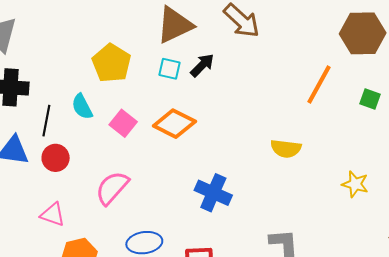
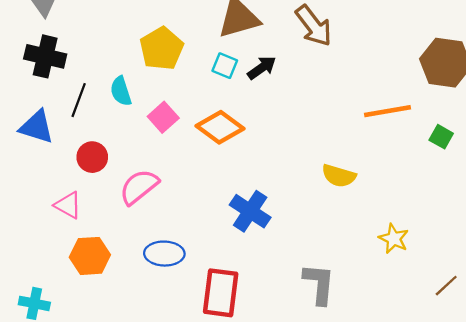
orange line: (319, 84) -> (388, 111), turned 42
red circle: (56, 158) -> (92, 157), moved
yellow star: (355, 184) -> (394, 239), moved

